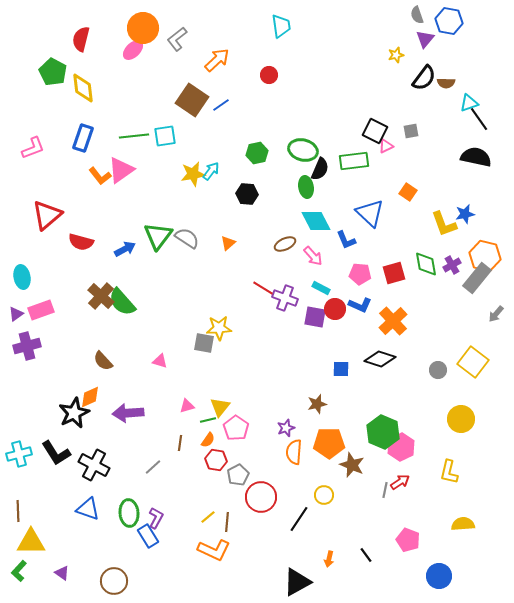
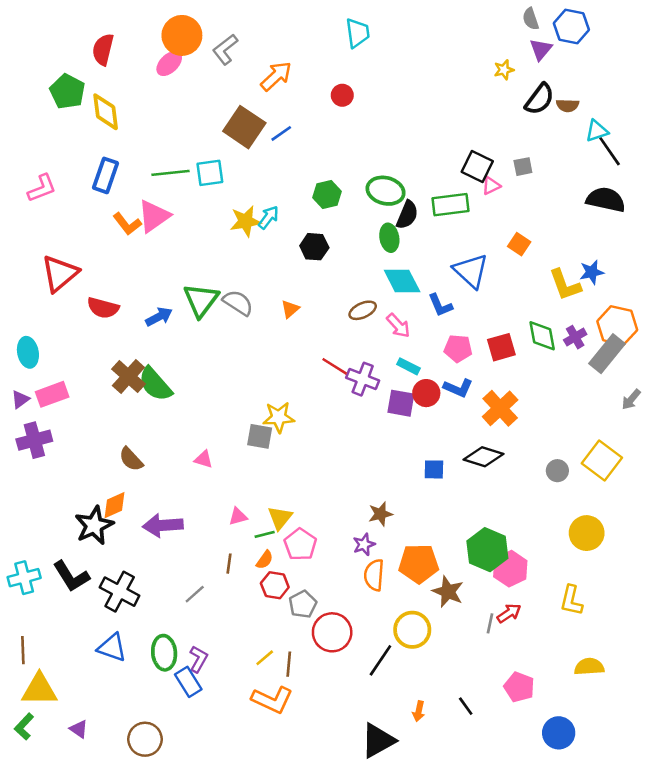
brown star: (317, 404) -> (380, 514), moved
yellow circle: (324, 495) -> (412, 630), size x1.5

